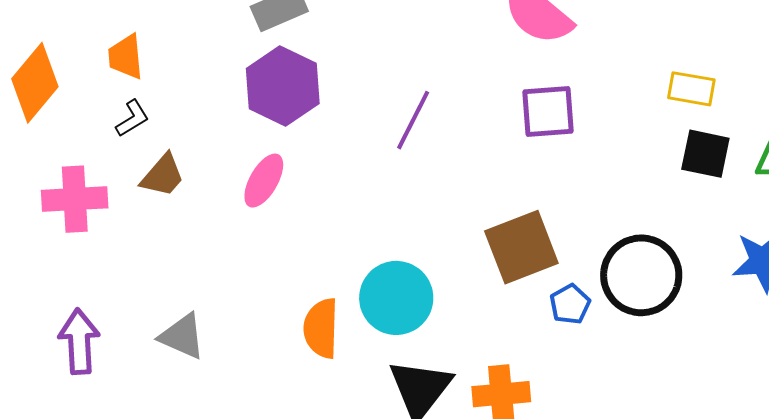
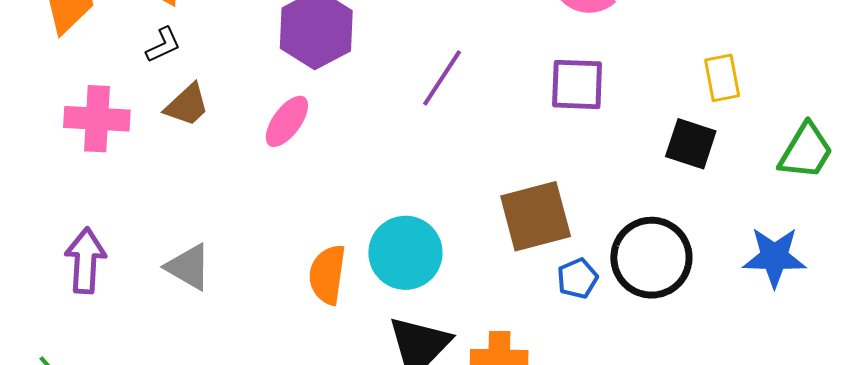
yellow rectangle: (691, 89) -> (722, 78), turned 63
black square: (705, 154) -> (691, 144), moved

